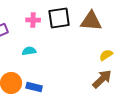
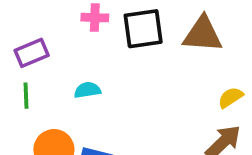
pink cross: (33, 20) -> (95, 18), moved

